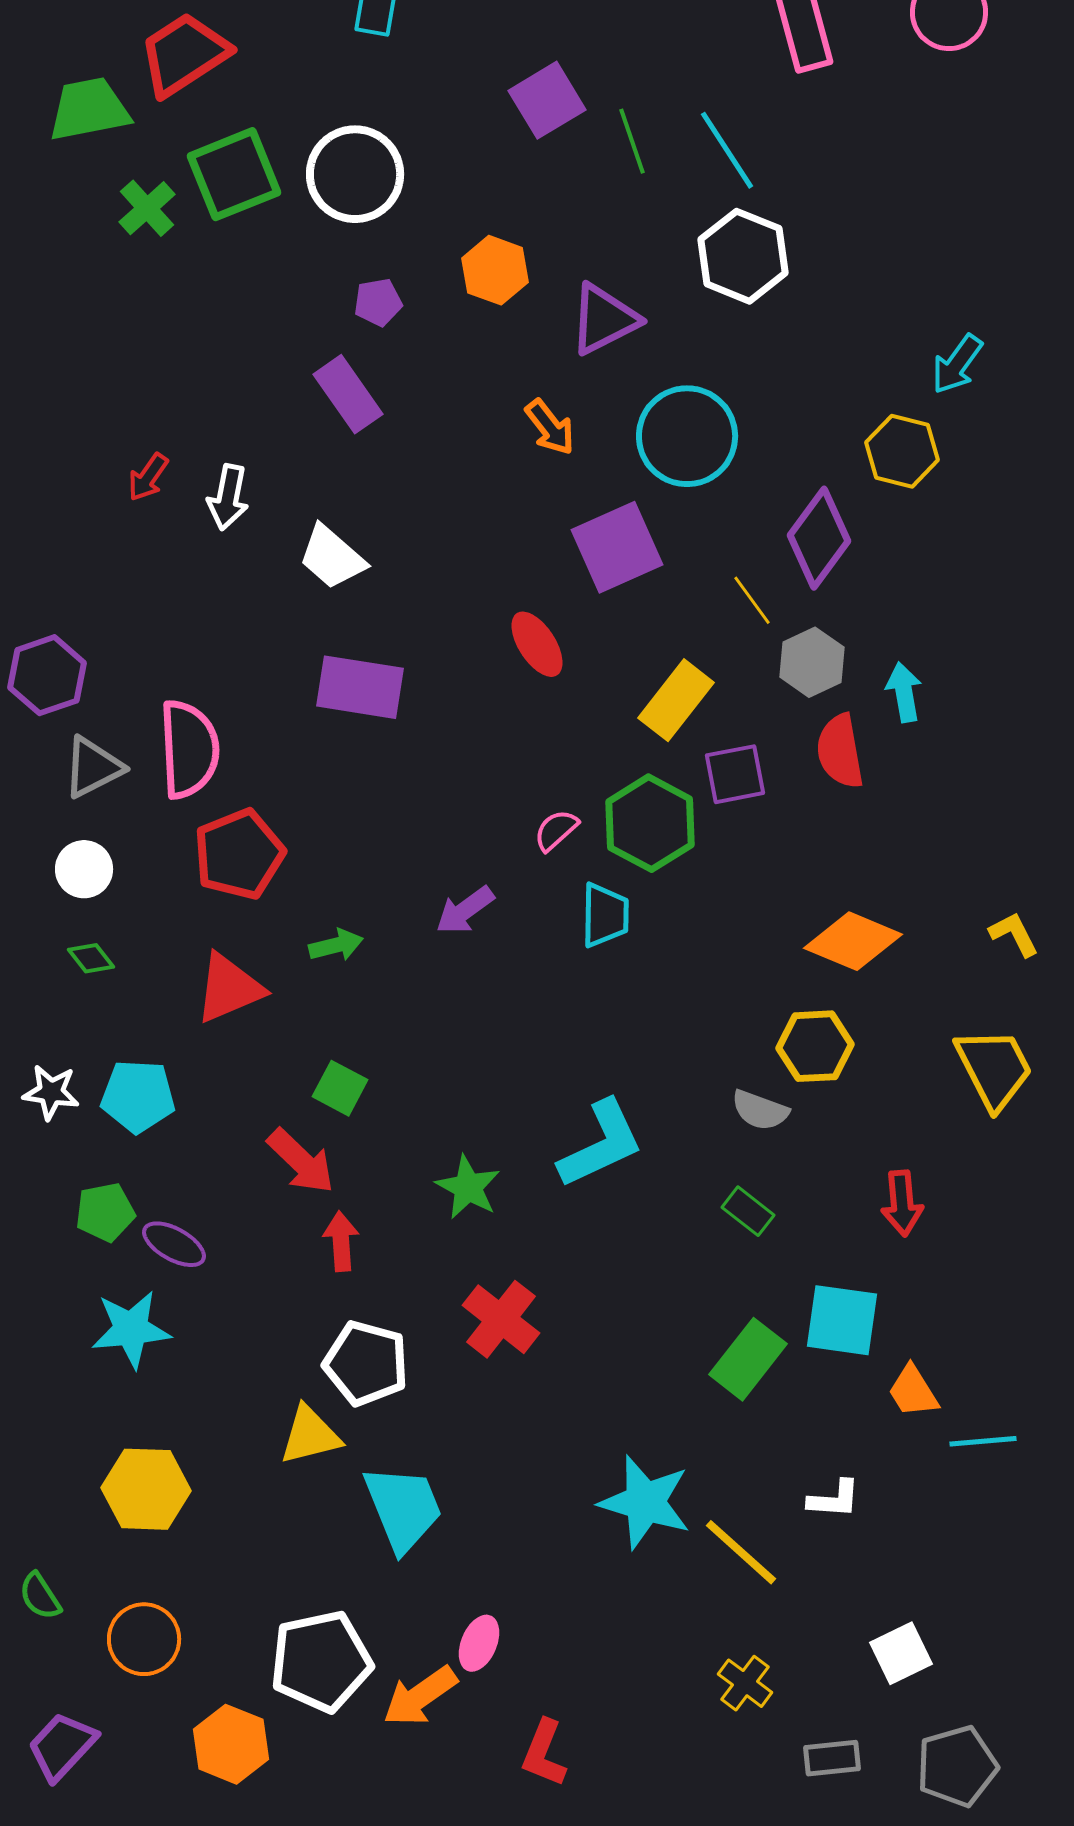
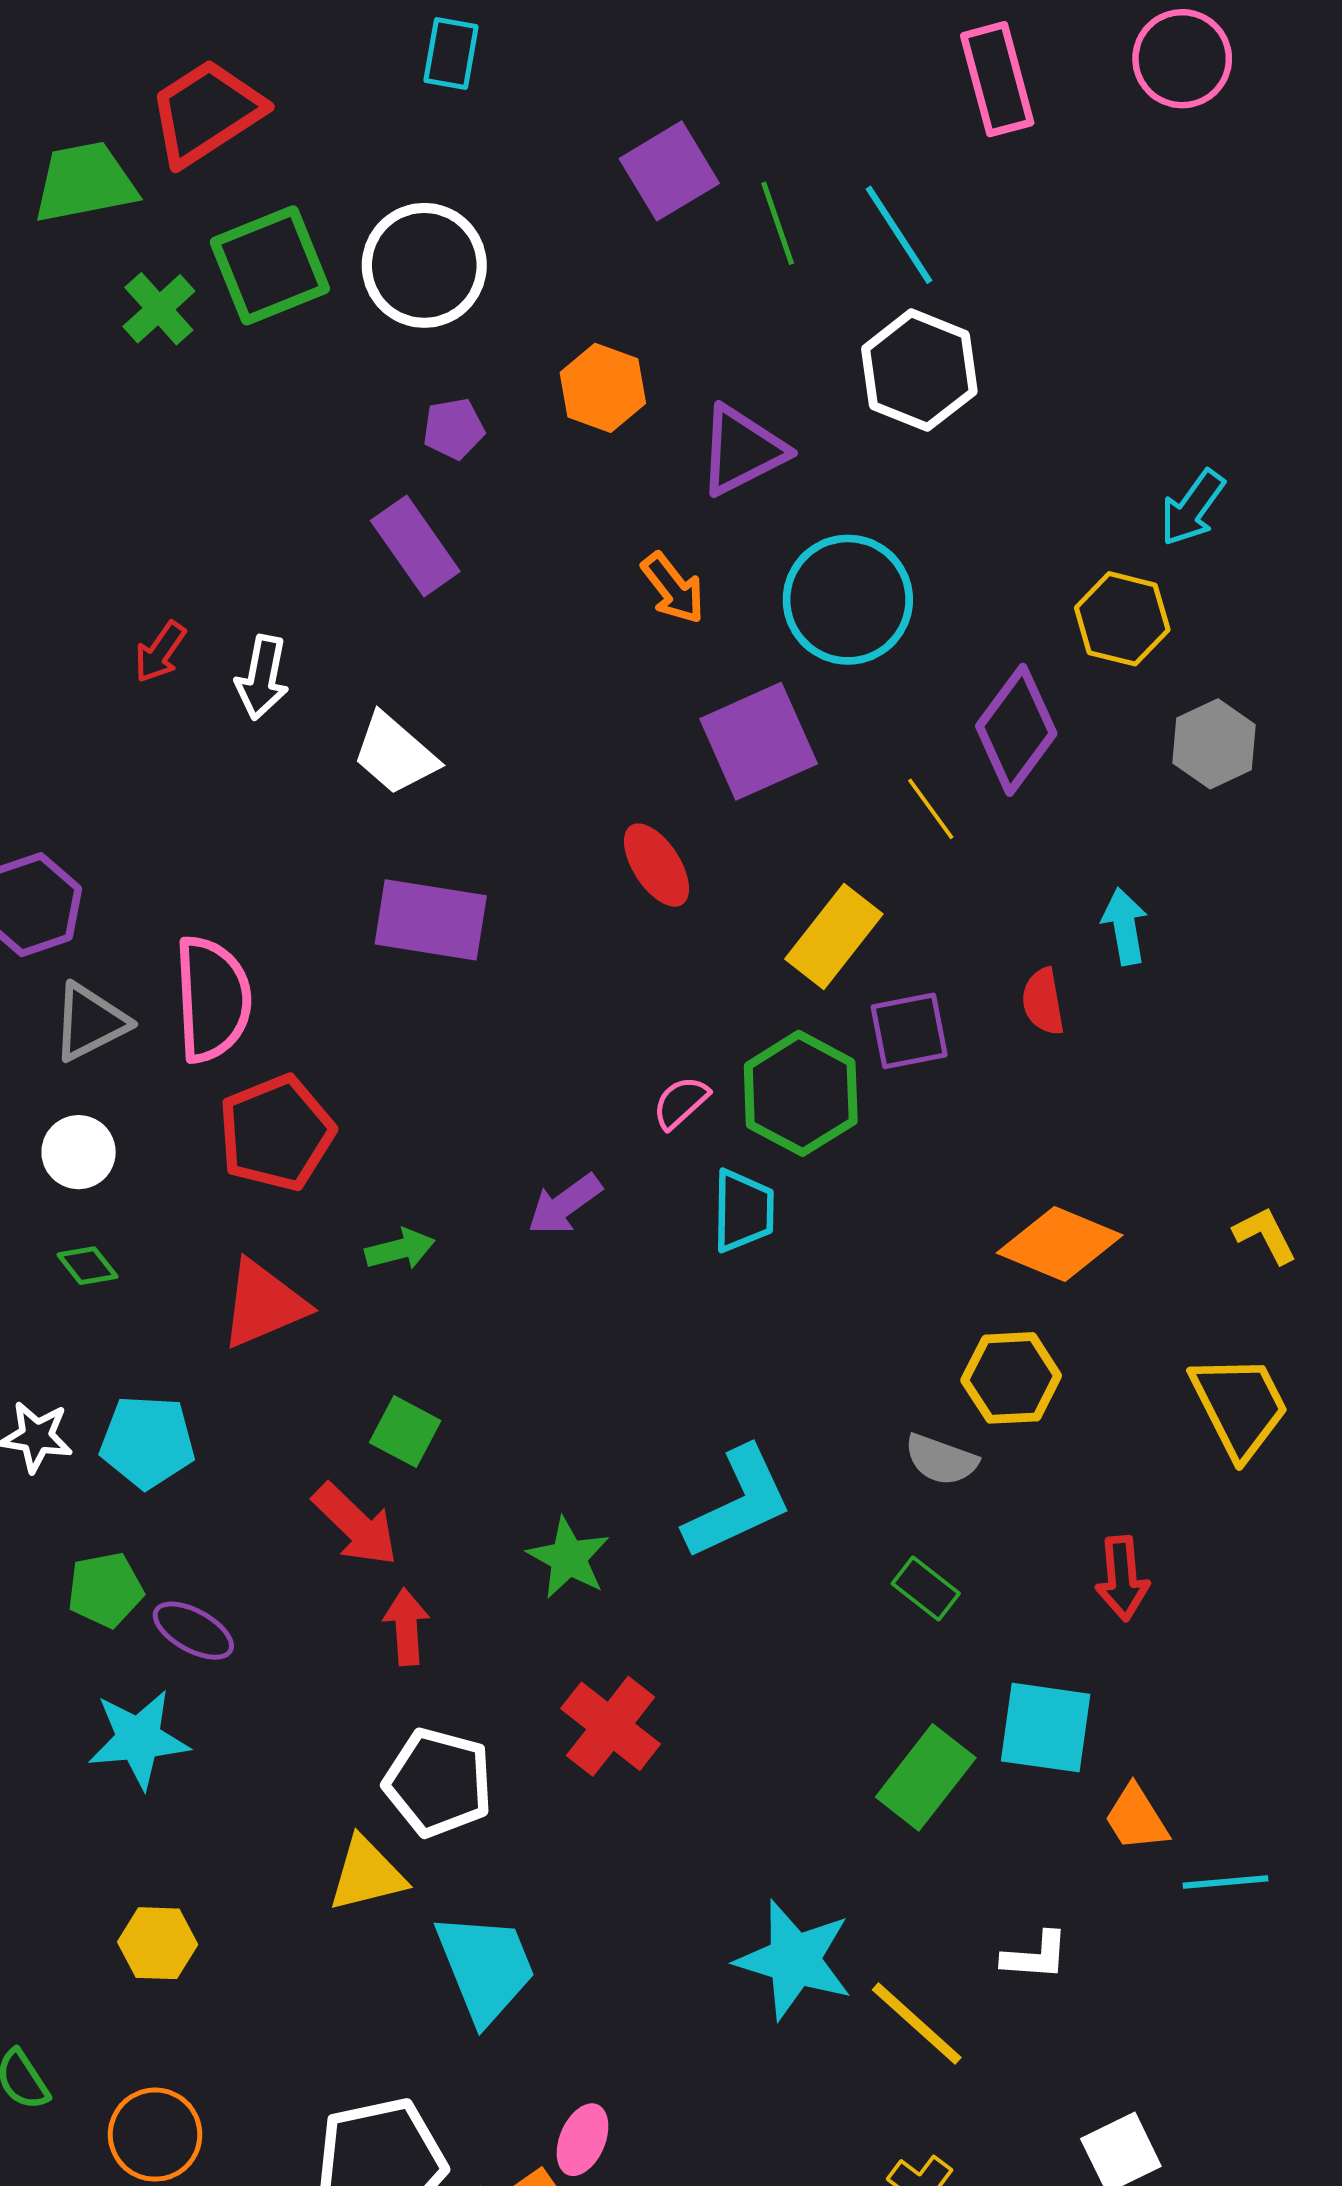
gray hexagon: (812, 662) -> (1214, 744), moved
red semicircle: (840, 751) -> (1043, 1002), size x0.7
yellow hexagon: (146, 1489) -> (158, 1943), size x0.7

